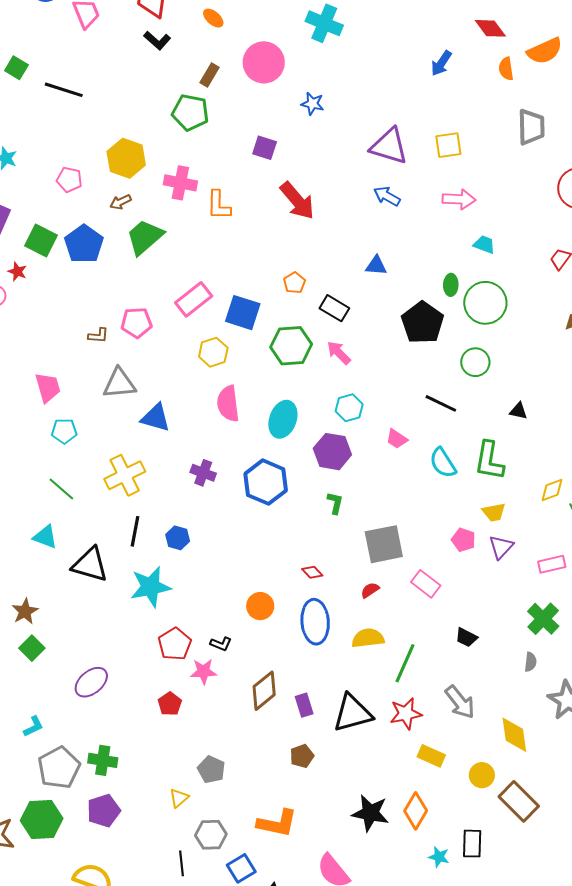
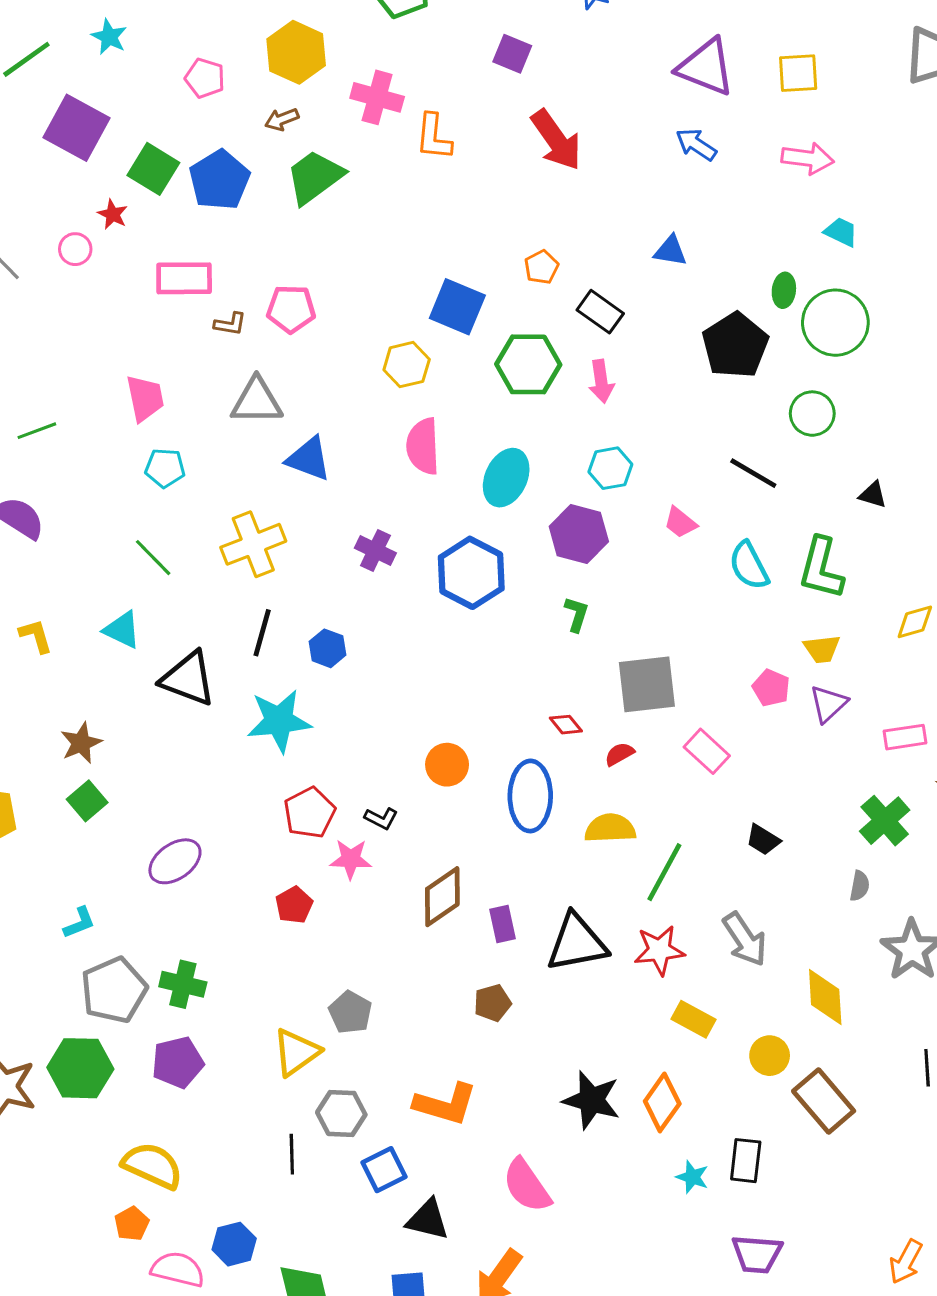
pink rectangle: (194, 299) -> (184, 278), moved, turned 33
pink arrow: (339, 353) -> (601, 381), turned -148
red diamond: (312, 572) -> (566, 725), moved
yellow triangle: (179, 798) -> (296, 1052), size x1.6

